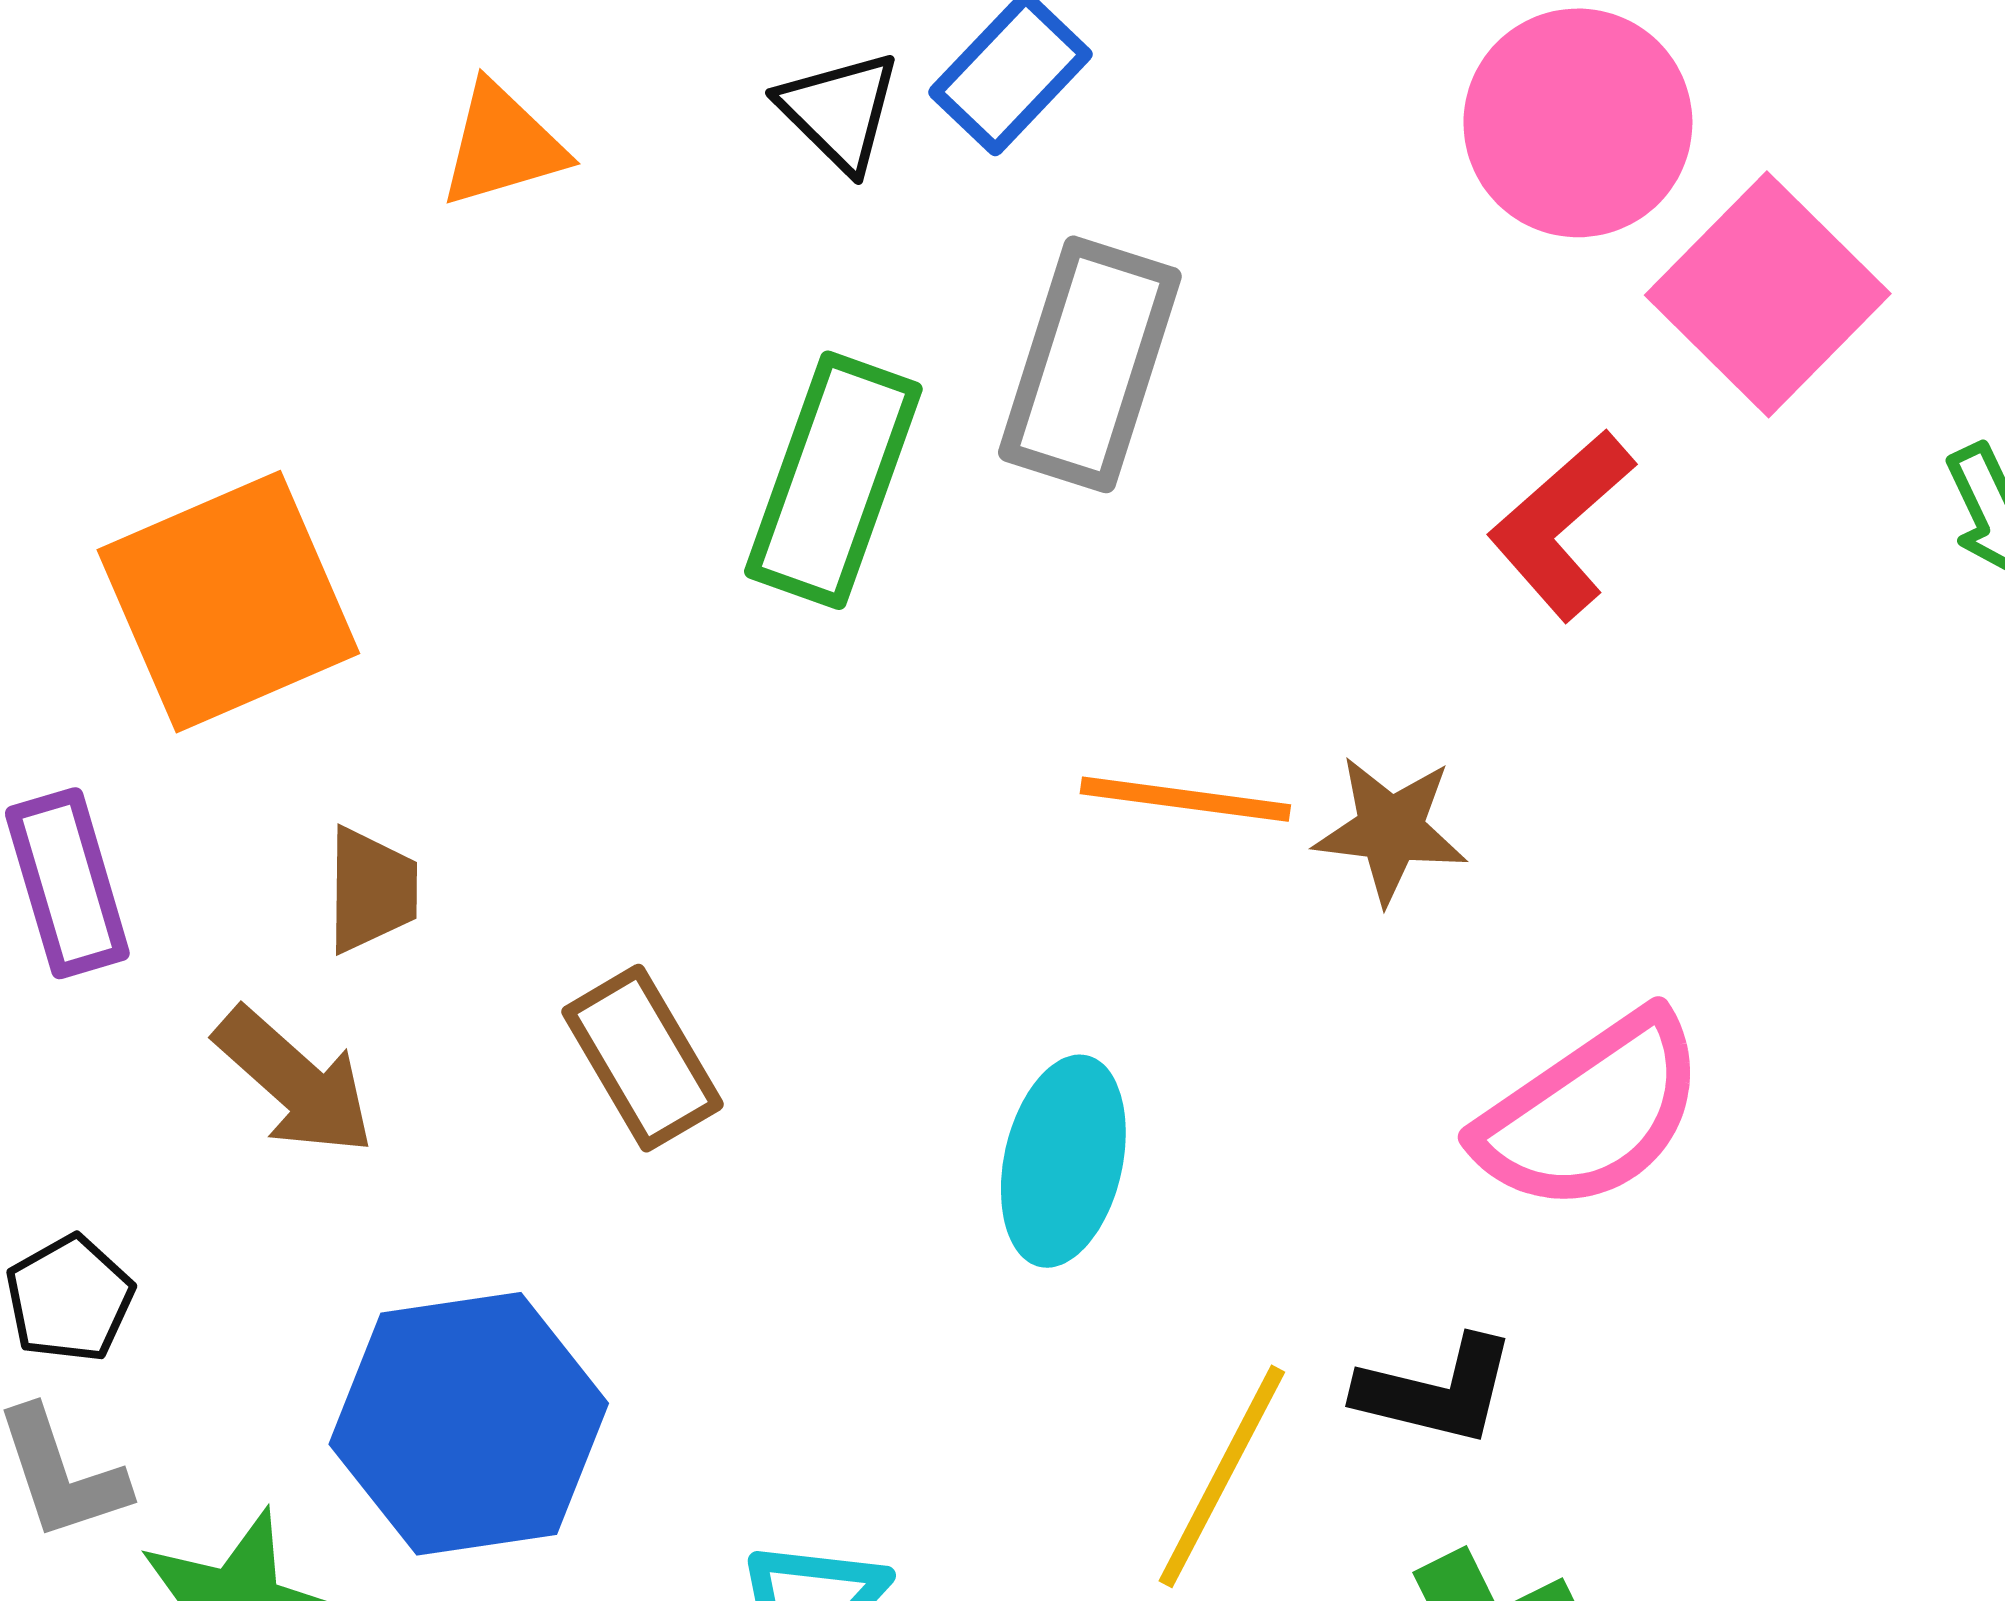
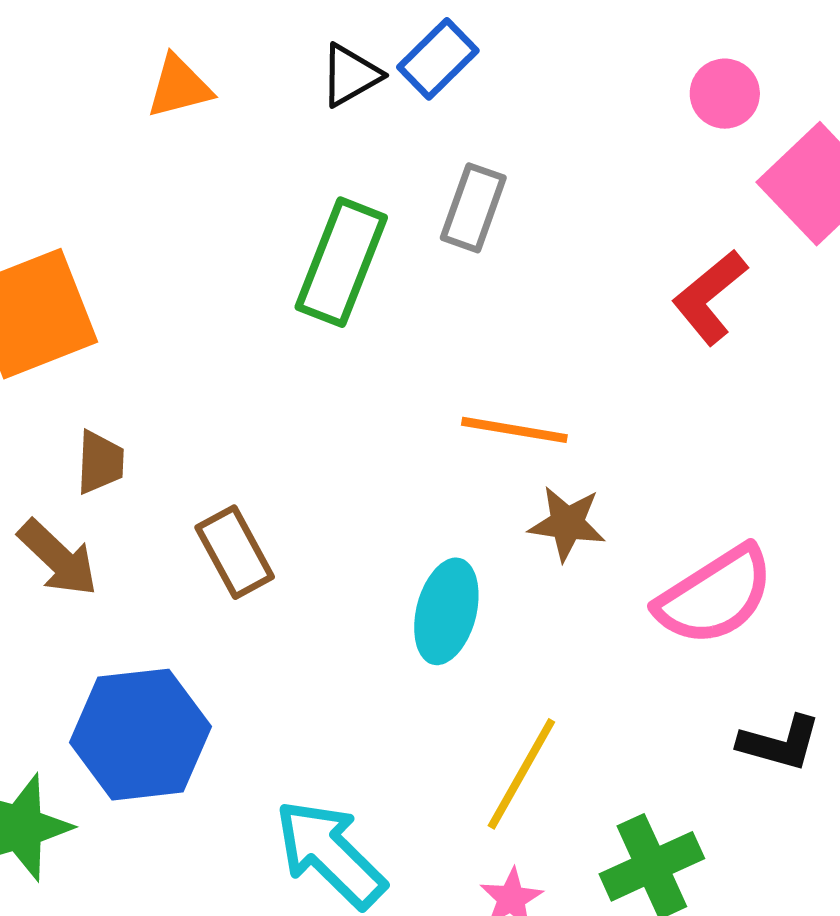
black triangle: (839, 111) -> (350, 75), turned 44
pink circle: (1578, 123) -> (725, 94), size x0.6
gray rectangle: (1090, 364) -> (473, 208), size x0.7
brown star: (1391, 830) -> (567, 523), moved
black L-shape: (1436, 1391) -> (780, 743), moved

